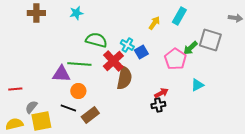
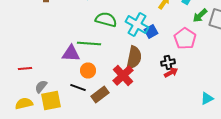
cyan cross: (127, 45) -> (137, 24), size x1.6
green arrow: (190, 48) -> (200, 16), moved
red cross: (113, 61) -> (123, 76), moved
cyan triangle: (197, 85) -> (207, 98), moved
black cross: (158, 105) -> (168, 62), moved

